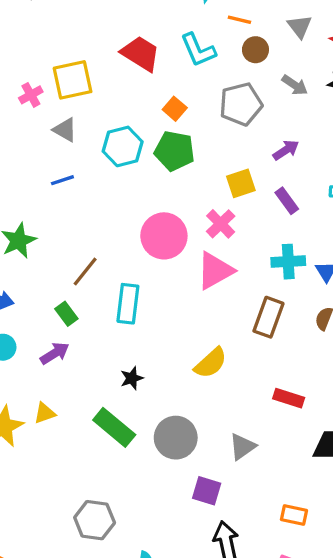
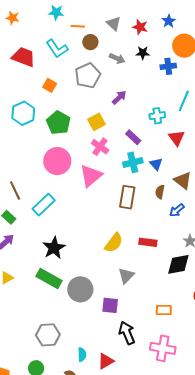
green pentagon: (174, 151) -> (58, 123), moved, turned 30
purple rectangle: (287, 201) -> (133, 137), moved
pink cross: (221, 224) -> (100, 147), moved
brown line: (85, 271) -> (15, 190), turned -54
cyan rectangle: (128, 304) -> (44, 205), turned 50
yellow semicircle: (211, 363) -> (114, 243), moved
black star: (132, 378) -> (54, 248), size x1.6
gray circle: (176, 438) -> (80, 289), moved

